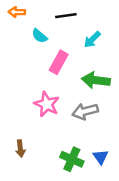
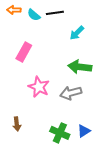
cyan semicircle: (40, 36) -> (34, 15), moved
pink rectangle: (59, 62) -> (24, 52), moved
blue triangle: (101, 157) -> (84, 131), turned 32

